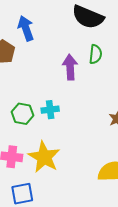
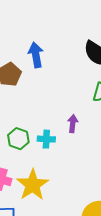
purple arrow: (70, 67) -> (73, 124), moved, size x0.7

